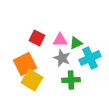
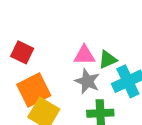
red square: (37, 38) -> (22, 52), moved

